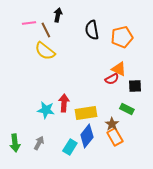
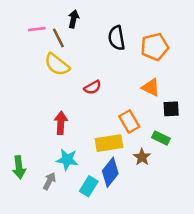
red semicircle: (112, 79) -> (93, 87), moved
red arrow: (64, 103) -> (61, 123), moved
cyan star: (46, 110) -> (67, 160), moved
orange rectangle: (115, 137) -> (129, 122), moved
green arrow: (15, 143) -> (19, 167), moved

